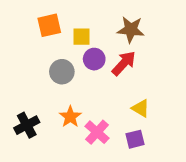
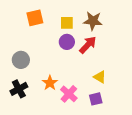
yellow square: (82, 37) -> (67, 23), moved
gray circle: (62, 72) -> (21, 60), moved

